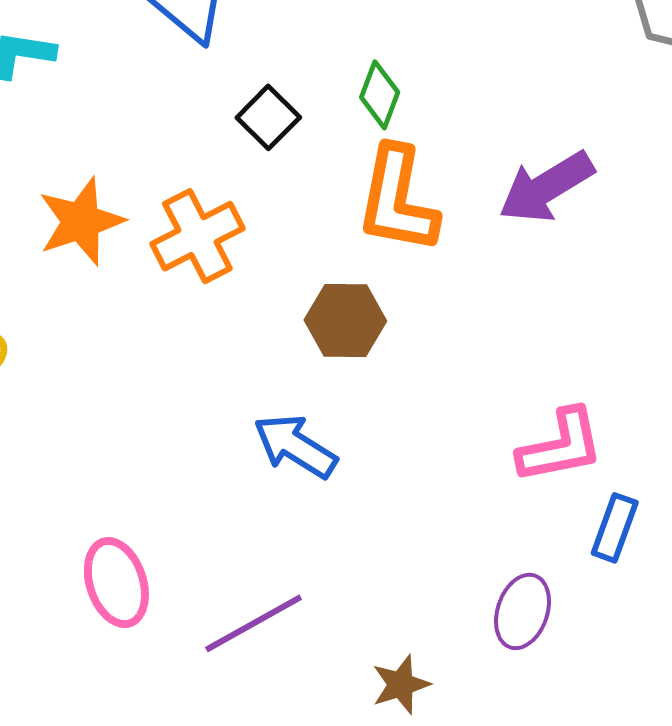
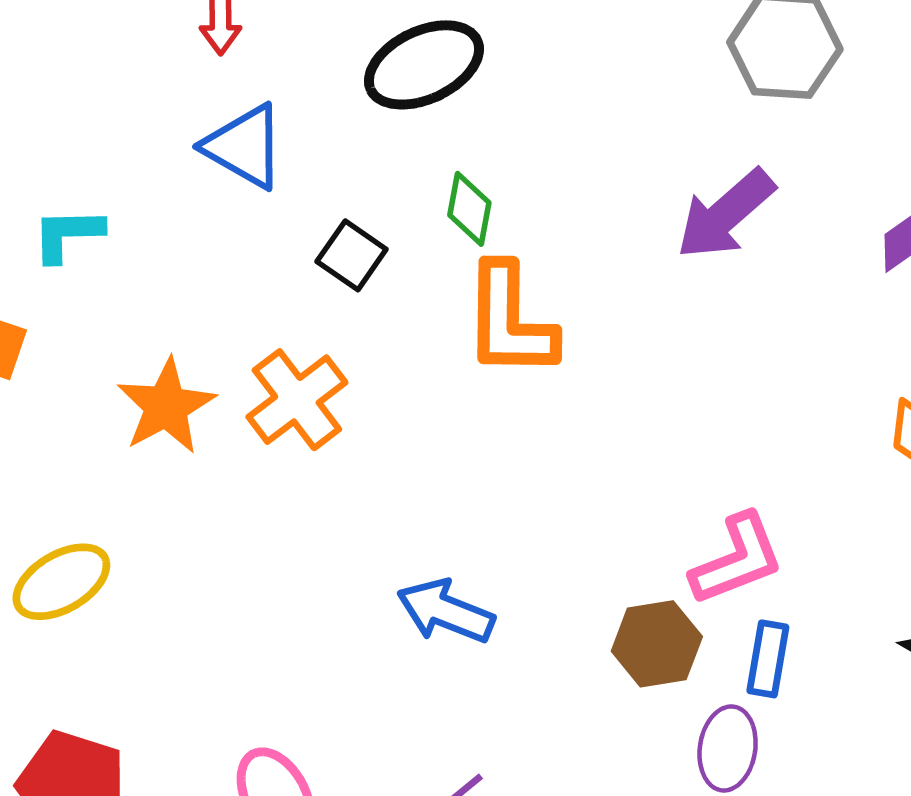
purple arrow: (546, 187) -> (726, 214), moved
brown hexagon: (345, 320) -> (657, 644), moved
blue rectangle: (615, 528) -> (768, 659), moved

